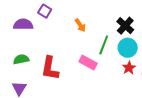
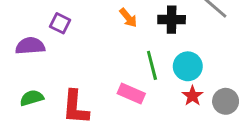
orange arrow: (80, 25) -> (128, 18), moved
black cross: (125, 26) -> (172, 20), moved, turned -36
green line: (104, 45) -> (152, 65), turned -30

